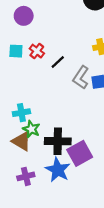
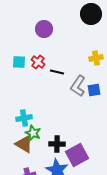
purple circle: (24, 16) -> (44, 29), moved
black line: (58, 62) -> (57, 72), turned 56
black cross: (58, 141) -> (57, 144), size x0.7

